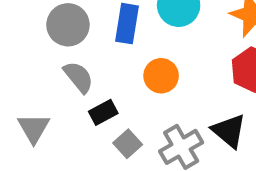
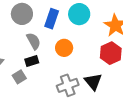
gray semicircle: (78, 77) -> (34, 41), moved
gray square: (128, 144) -> (19, 77), moved

